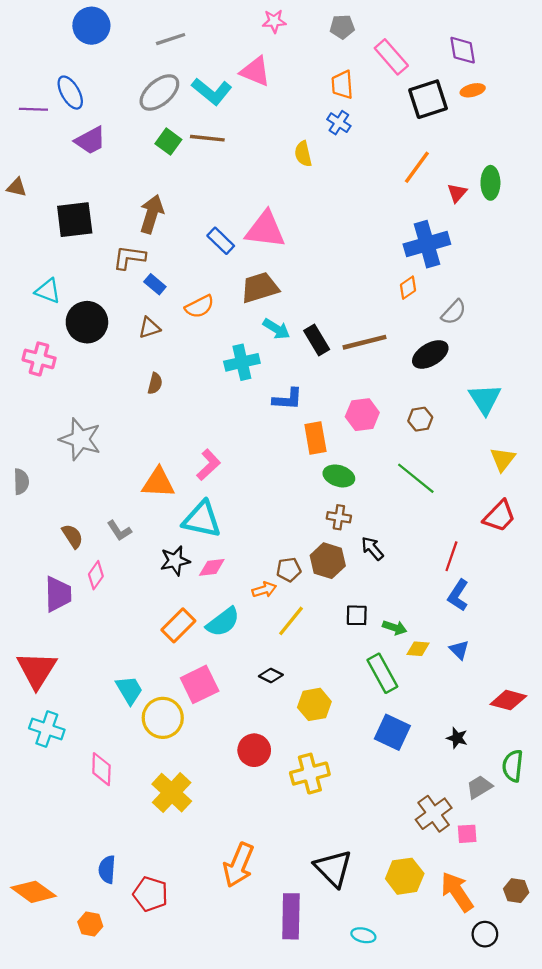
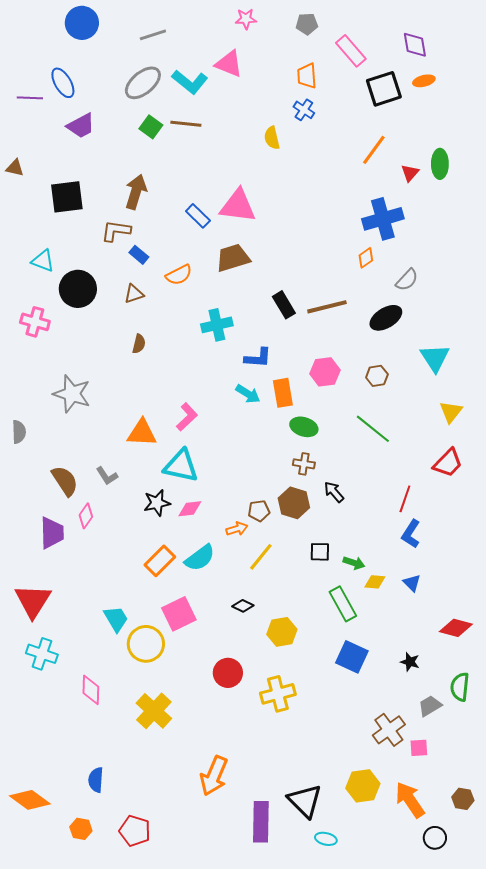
cyan arrow: (276, 329) -> (248, 394), moved
brown semicircle: (72, 536) -> (65, 481), size x1.4
black triangle: (333, 868) -> (305, 801), moved
red pentagon: (150, 894) -> (135, 831), moved

